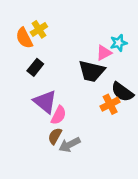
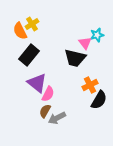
pink triangle: (104, 53) -> (85, 43), turned -40
black rectangle: (35, 67) -> (29, 55), size x1.5
black semicircle: (122, 92) -> (99, 100), moved, turned -96

